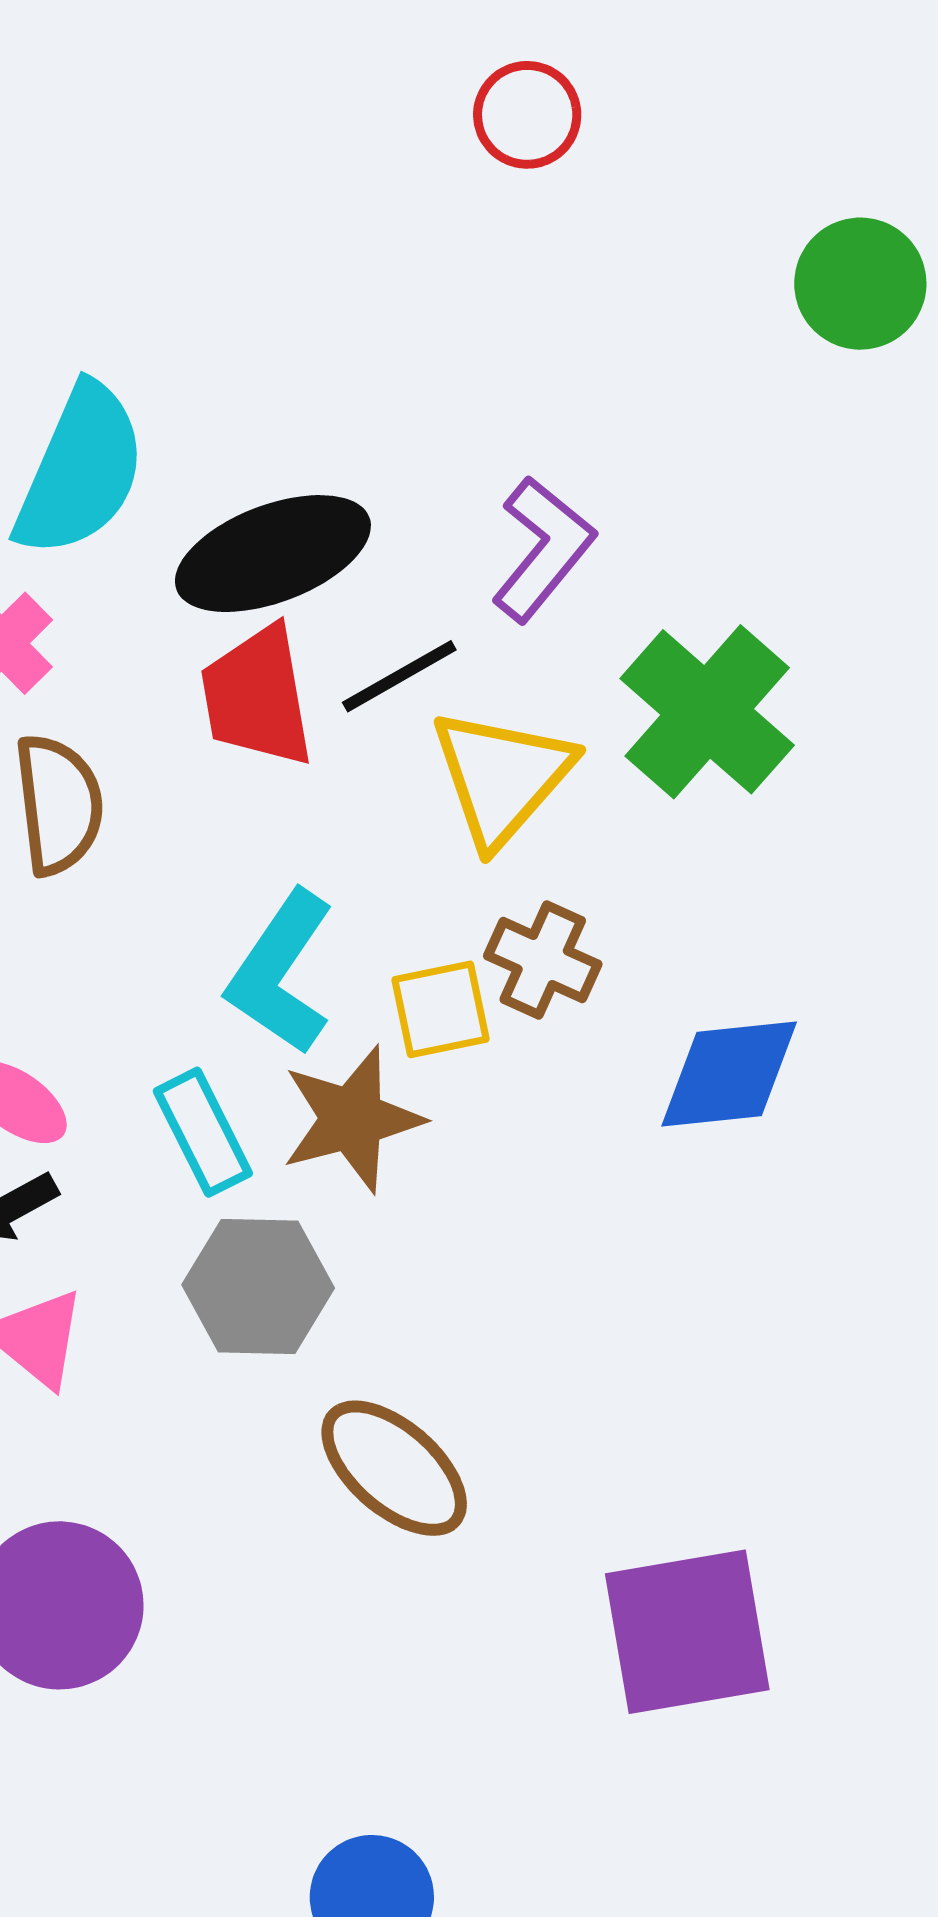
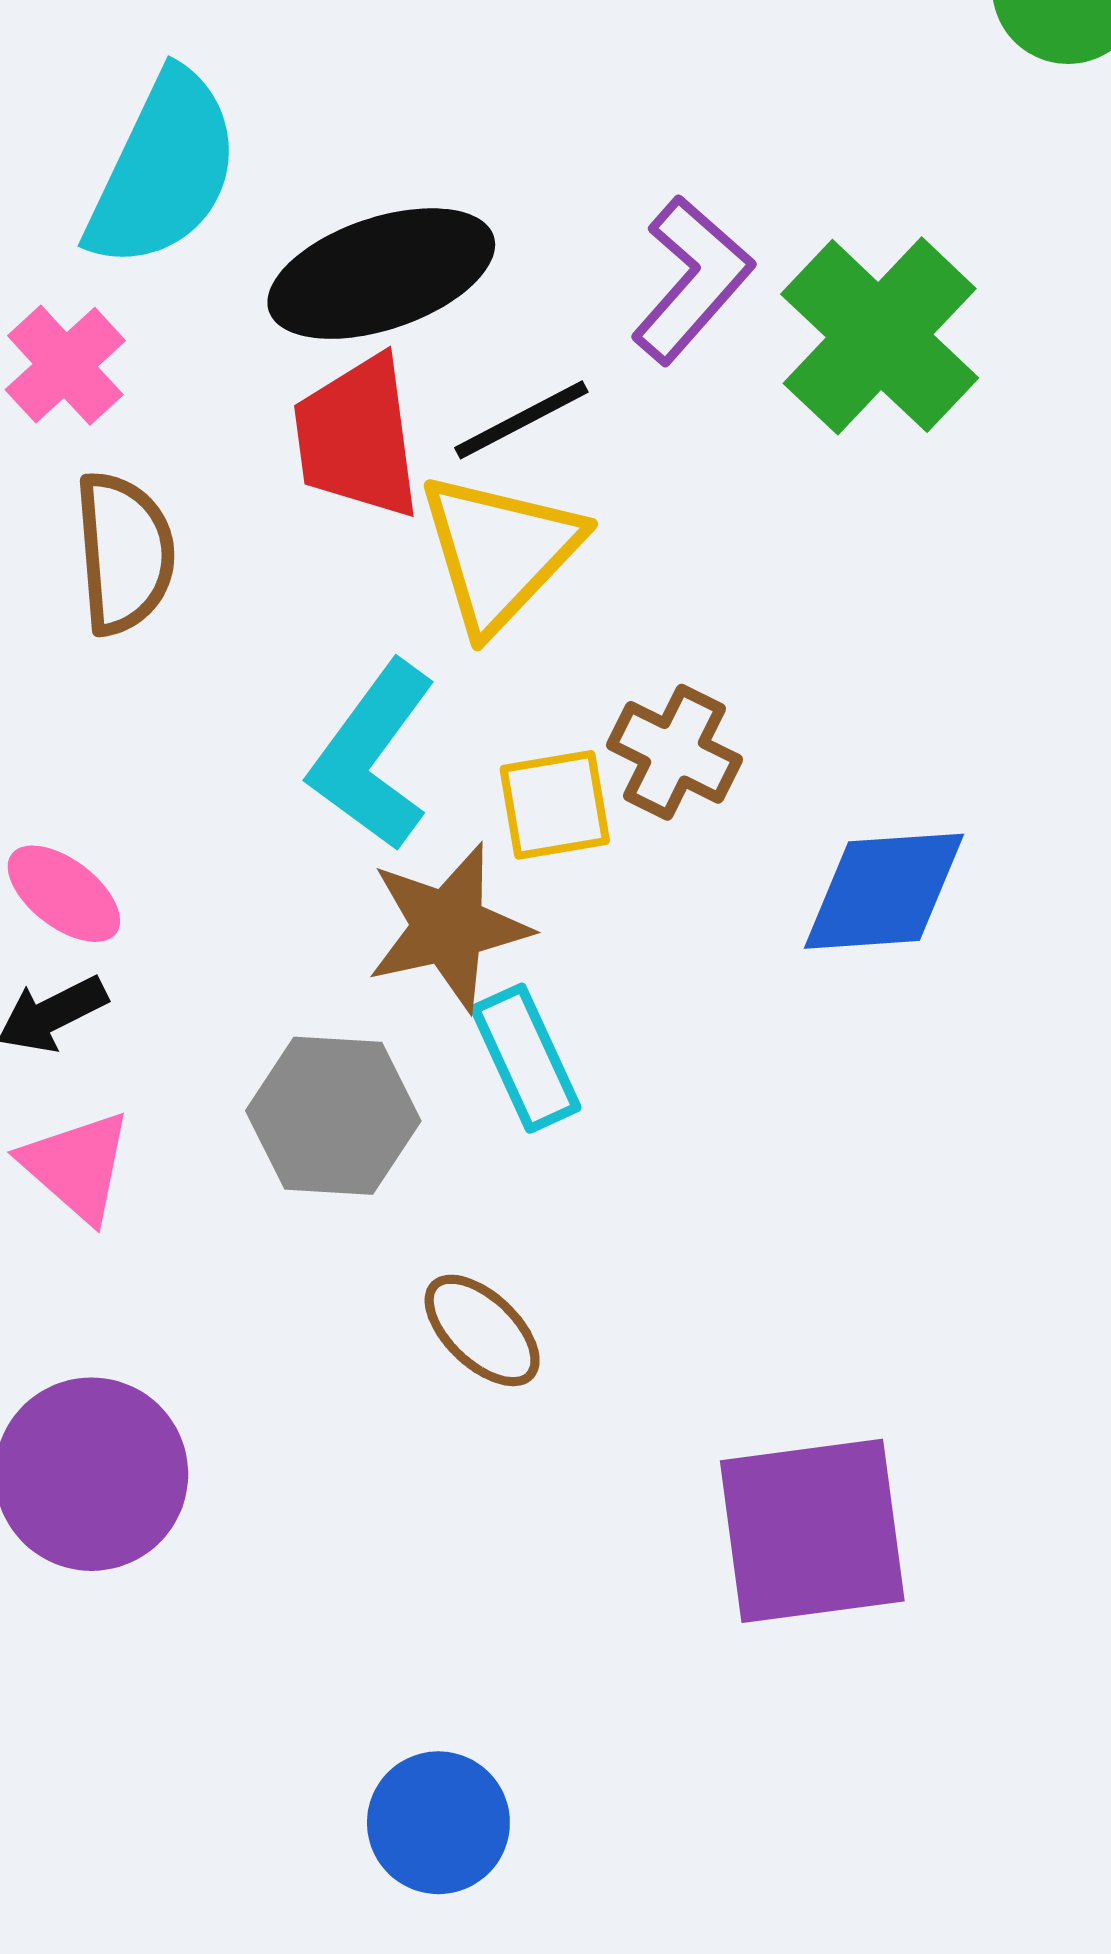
green cross: (707, 712) -> (880, 336), moved
yellow triangle: (502, 777) -> (500, 551), moved
cyan rectangle: (203, 1132) -> (526, 1058), moved
brown ellipse: (394, 1468) -> (482, 1330), size x0.7

